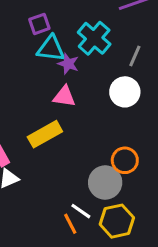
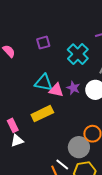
cyan triangle: (51, 49) -> (44, 83), moved
purple star: (68, 64) -> (73, 88), moved

